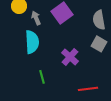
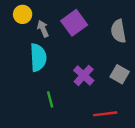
gray square: (99, 44) -> (120, 74), moved

